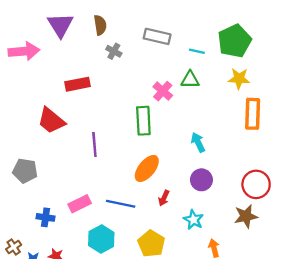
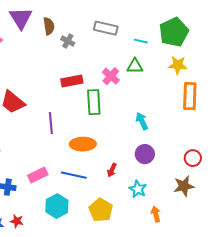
brown semicircle: (100, 25) -> (49, 26), moved
red rectangle: (77, 84) -> (72, 81), moved
orange ellipse: (147, 168) -> (83, 144), moved, turned 50
red circle: (256, 184) -> (193, 158), size x0.7

